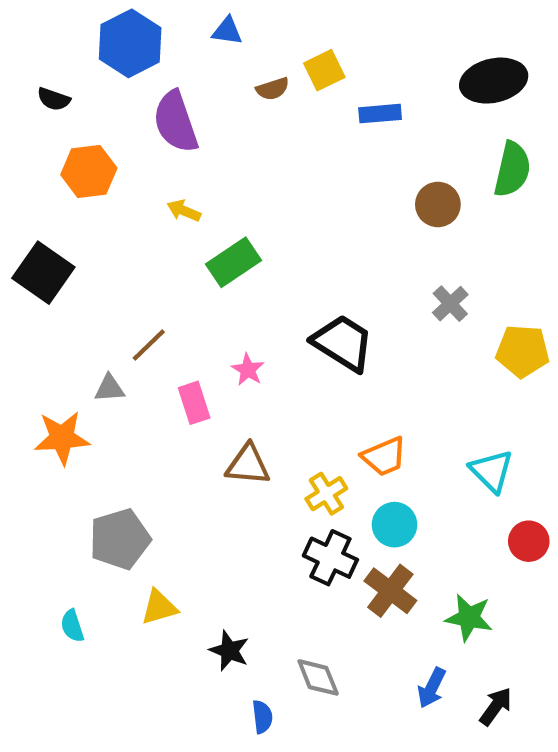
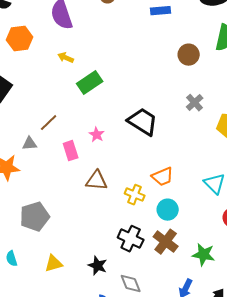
yellow cross: (326, 494) -> (135, 195), turned -36
black cross: (330, 558) -> (131, 239), moved
yellow triangle: (159, 607) -> (54, 264), moved
black star: (229, 651) -> (98, 266), moved

